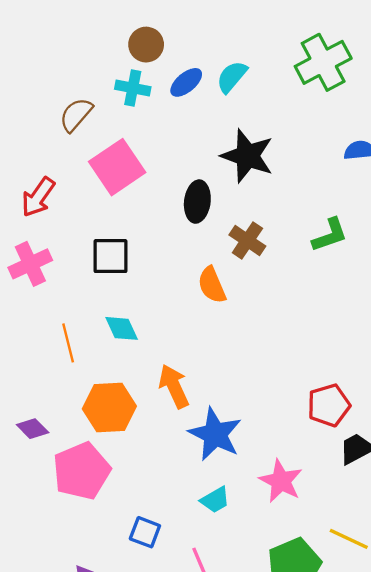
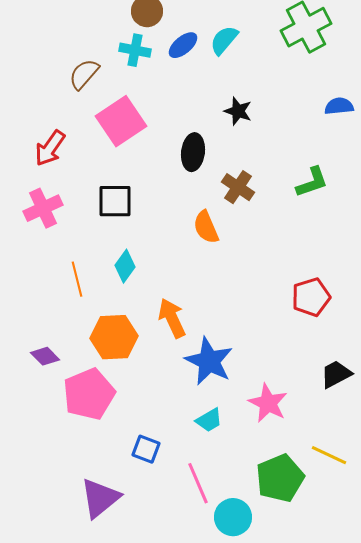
black star: (247, 156) -> (238, 111), size x0.6
cyan diamond: (122, 328) -> (125, 266), turned 60
red pentagon: (329, 405) -> (311, 297), moved

